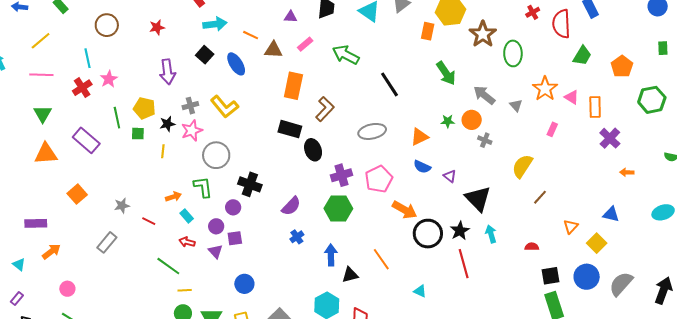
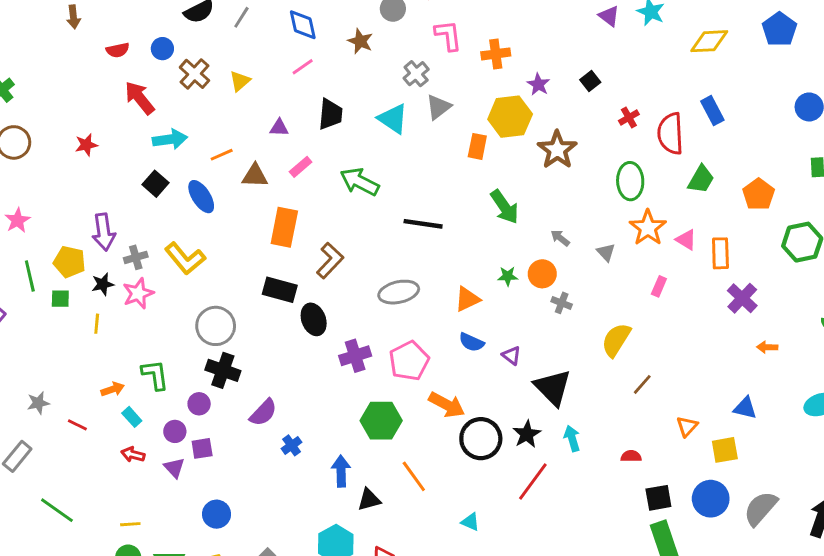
orange line: (251, 35) -> (222, 155), turned -49
green ellipse: (513, 53) -> (630, 181), moved
purple arrow: (167, 72) -> (104, 232), moved
black line: (390, 84) -> (423, 224), turned -48
gray arrow: (484, 95) -> (560, 238), size x0.6
gray circle: (216, 155) -> (216, 326), moved
purple semicircle: (291, 206) -> (263, 413), moved
green hexagon: (338, 208) -> (381, 421), moved
yellow square: (597, 243) -> (725, 450), turned 36
red line: (464, 264) -> (533, 482), turned 52
green line: (168, 266) -> (57, 510), moved

